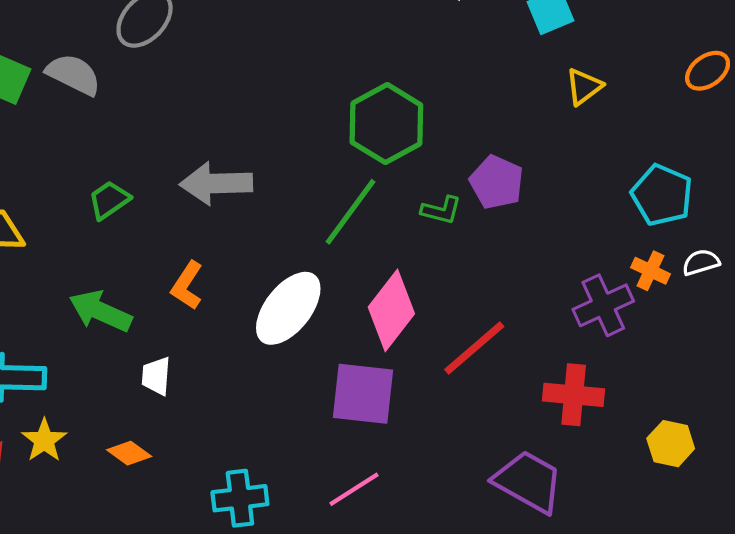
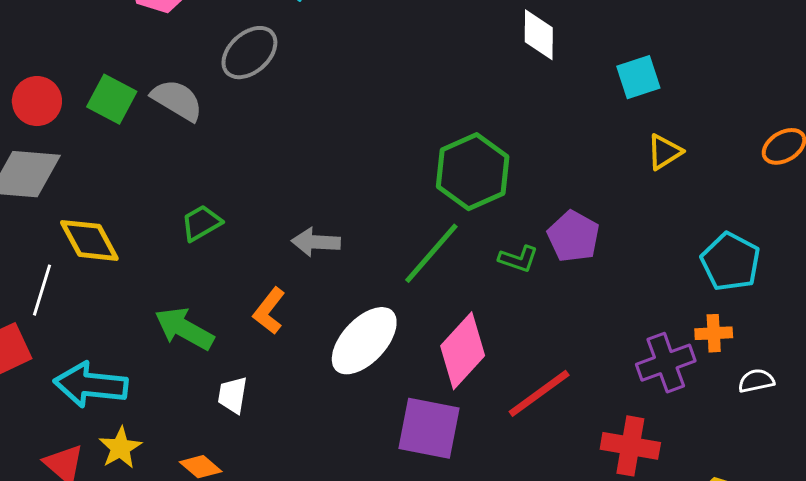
gray arrow: (216, 183) -> (316, 242), moved, size x0.7
white semicircle: (701, 262) -> (756, 381), moved
orange cross: (651, 271) -> (714, 333), turned -33

